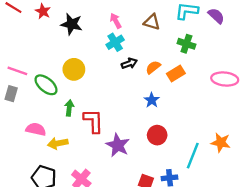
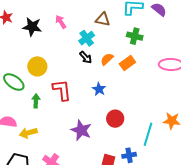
pink arrow: (116, 21) -> (61, 22), moved
cyan cross: (115, 42) -> (87, 38), moved
black arrow: (129, 63) -> (86, 57), turned 72
blue star: (152, 100) -> (99, 89), moved
red L-shape: (93, 121) -> (62, 90), moved

